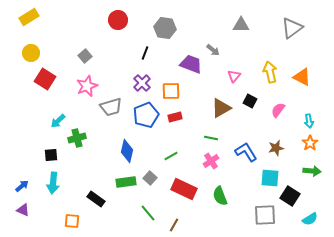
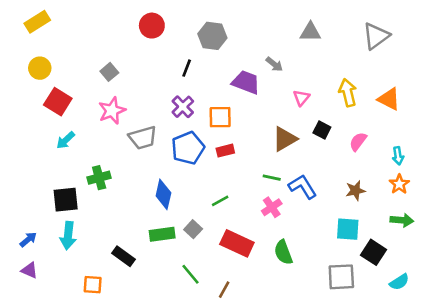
cyan arrow: (58, 121) -> (66, 140), moved
blue L-shape: (246, 152) -> (303, 187), moved
black square: (51, 155) -> (66, 200), size x1.5

